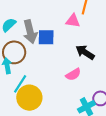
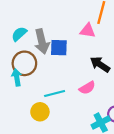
cyan line: (20, 84) -> (55, 94), moved, turned 42
yellow circle: (29, 98) -> (40, 112), size x0.7

